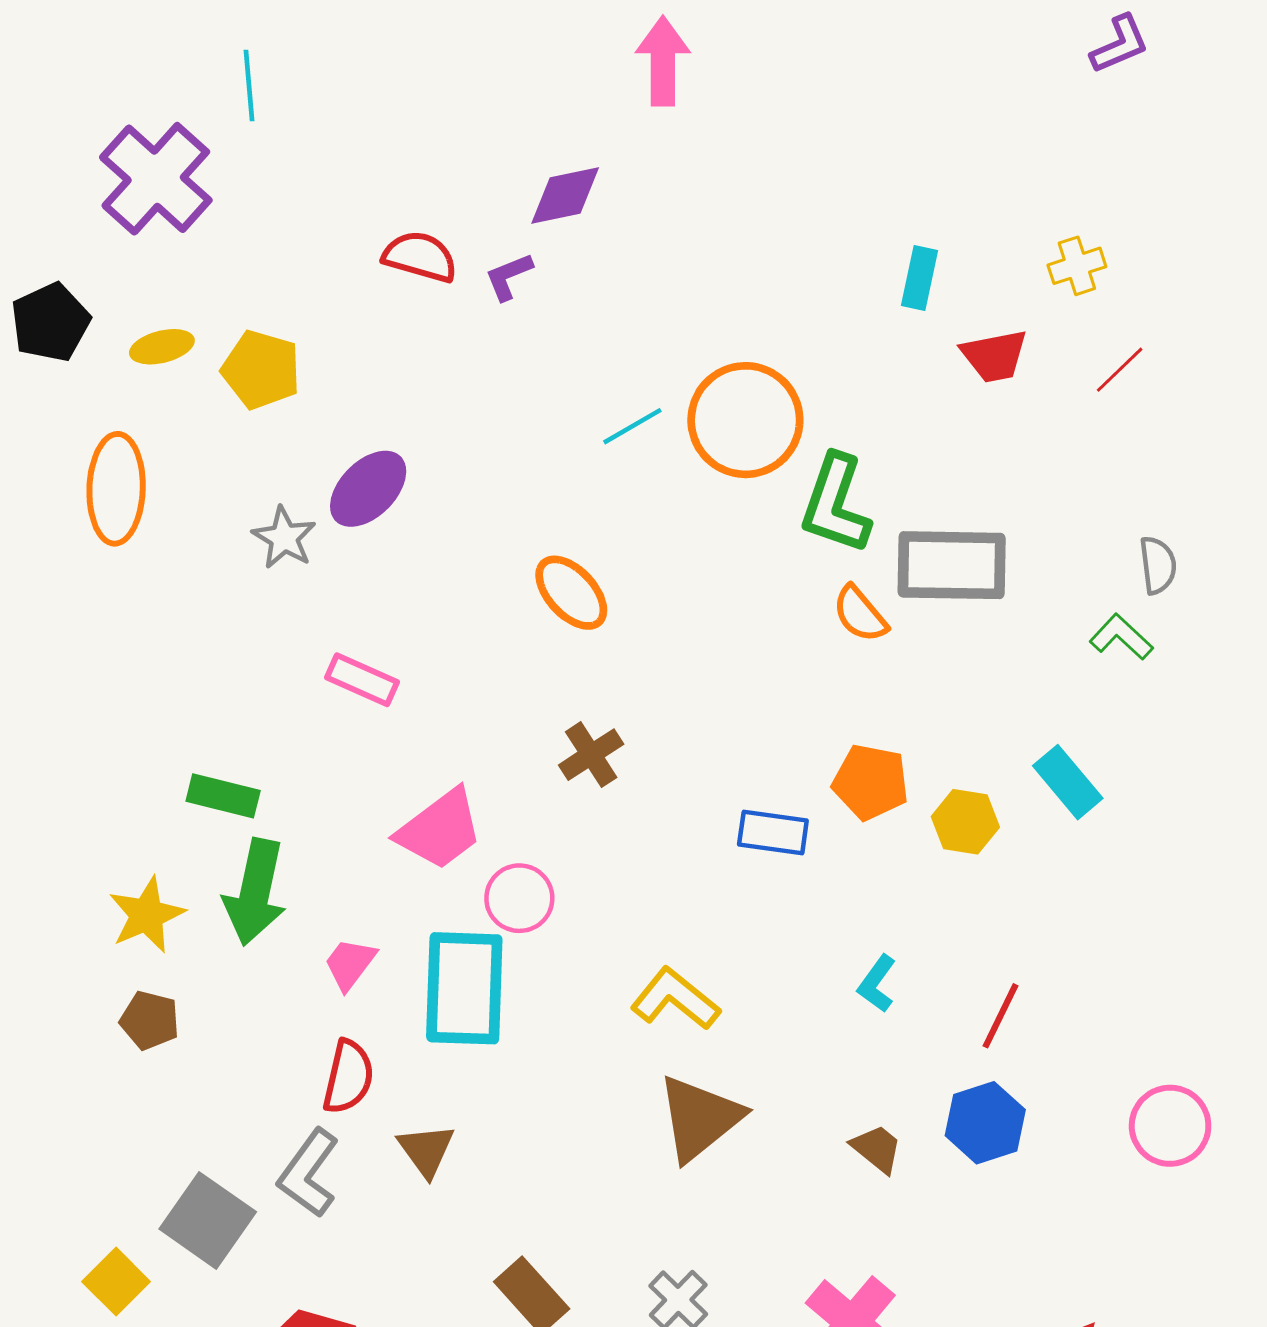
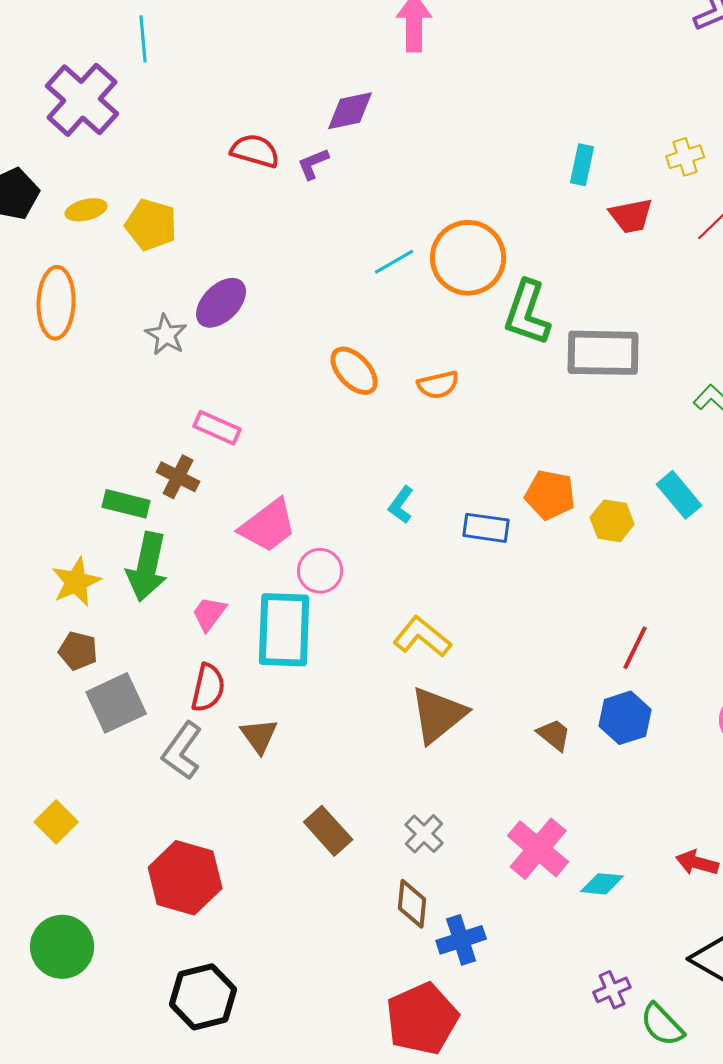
orange semicircle: (860, 614) -> (438, 385), moved, turned -63
brown cross: (591, 755) -> (178, 477), moved, turned -30
cyan L-shape: (877, 984) -> (401, 505), moved
gray square: (208, 1220) -> (116, 703), moved, turned 30

